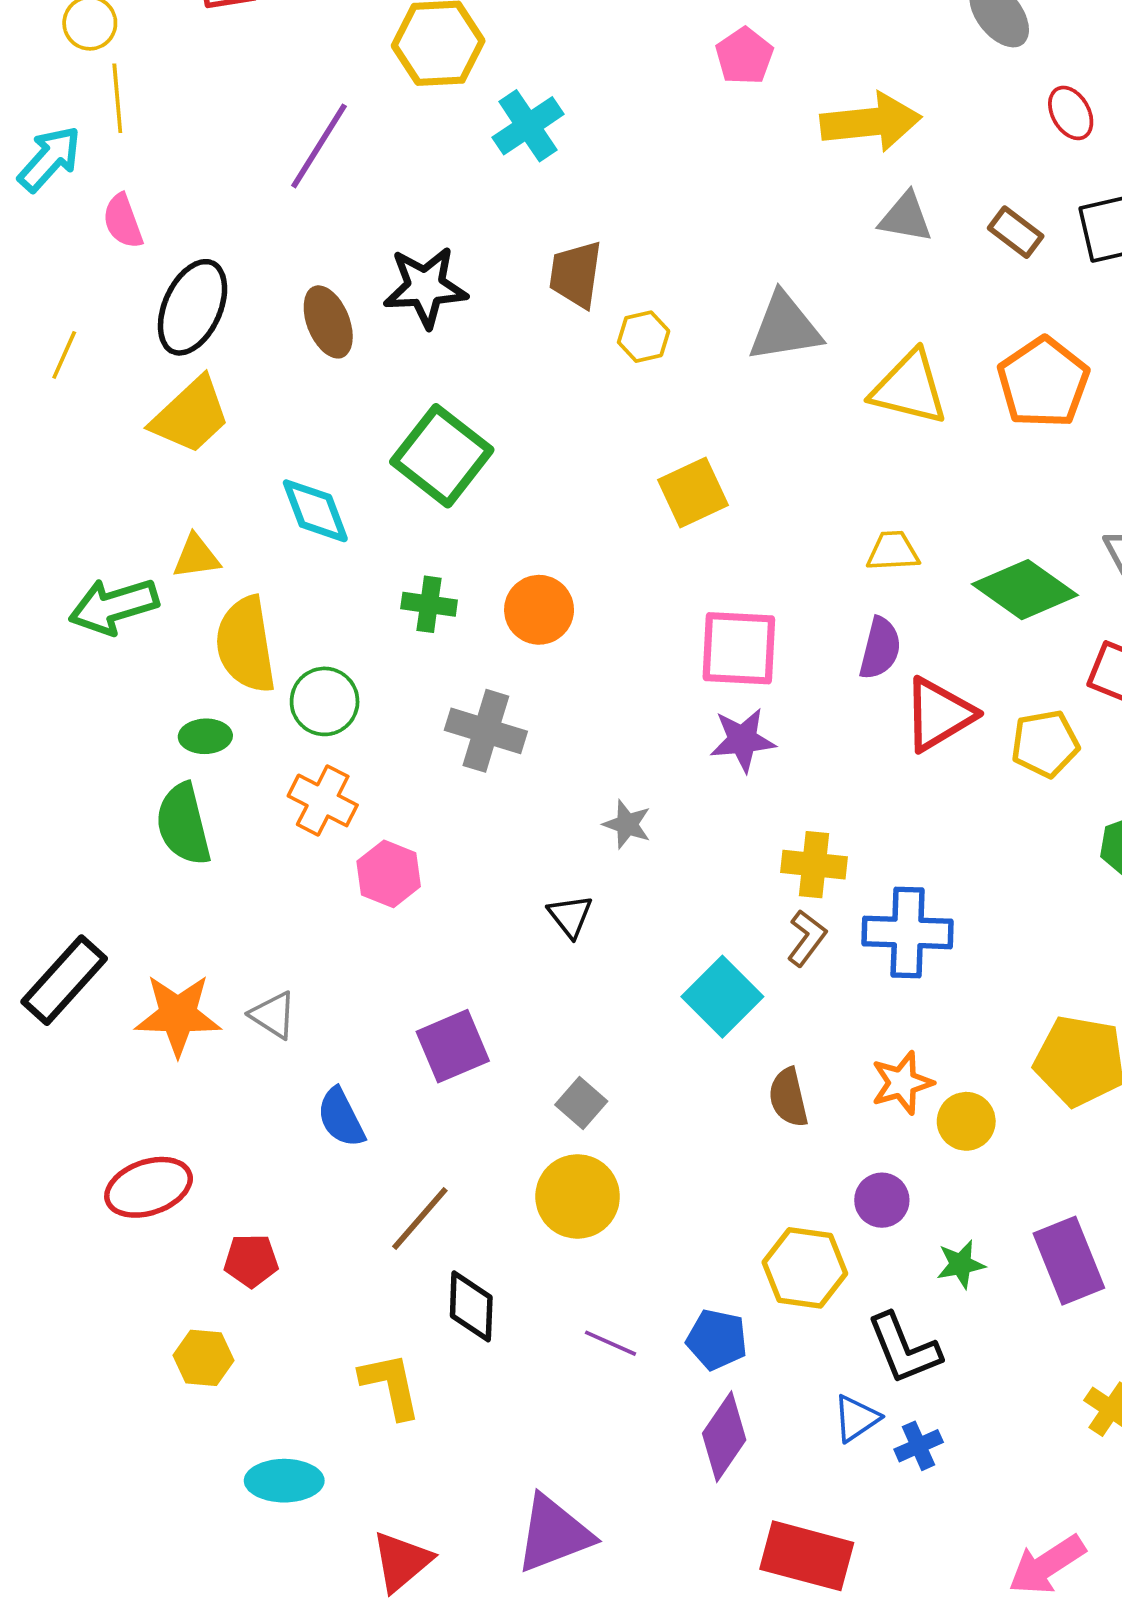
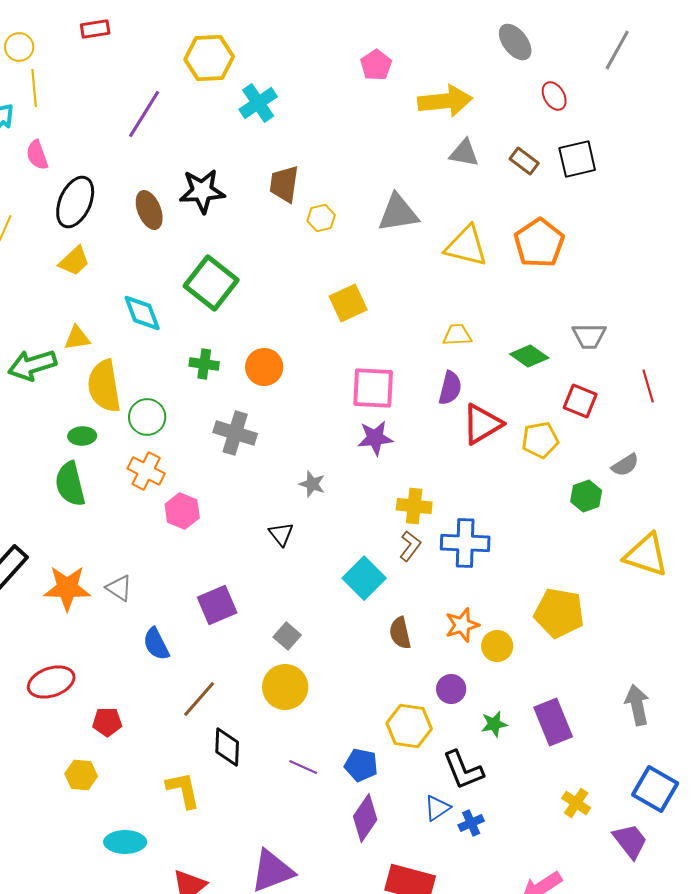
yellow trapezoid: (191, 415) -> (74, 261), size x0.7
green diamond: (1025, 590) -> (529, 356), size x0.7

